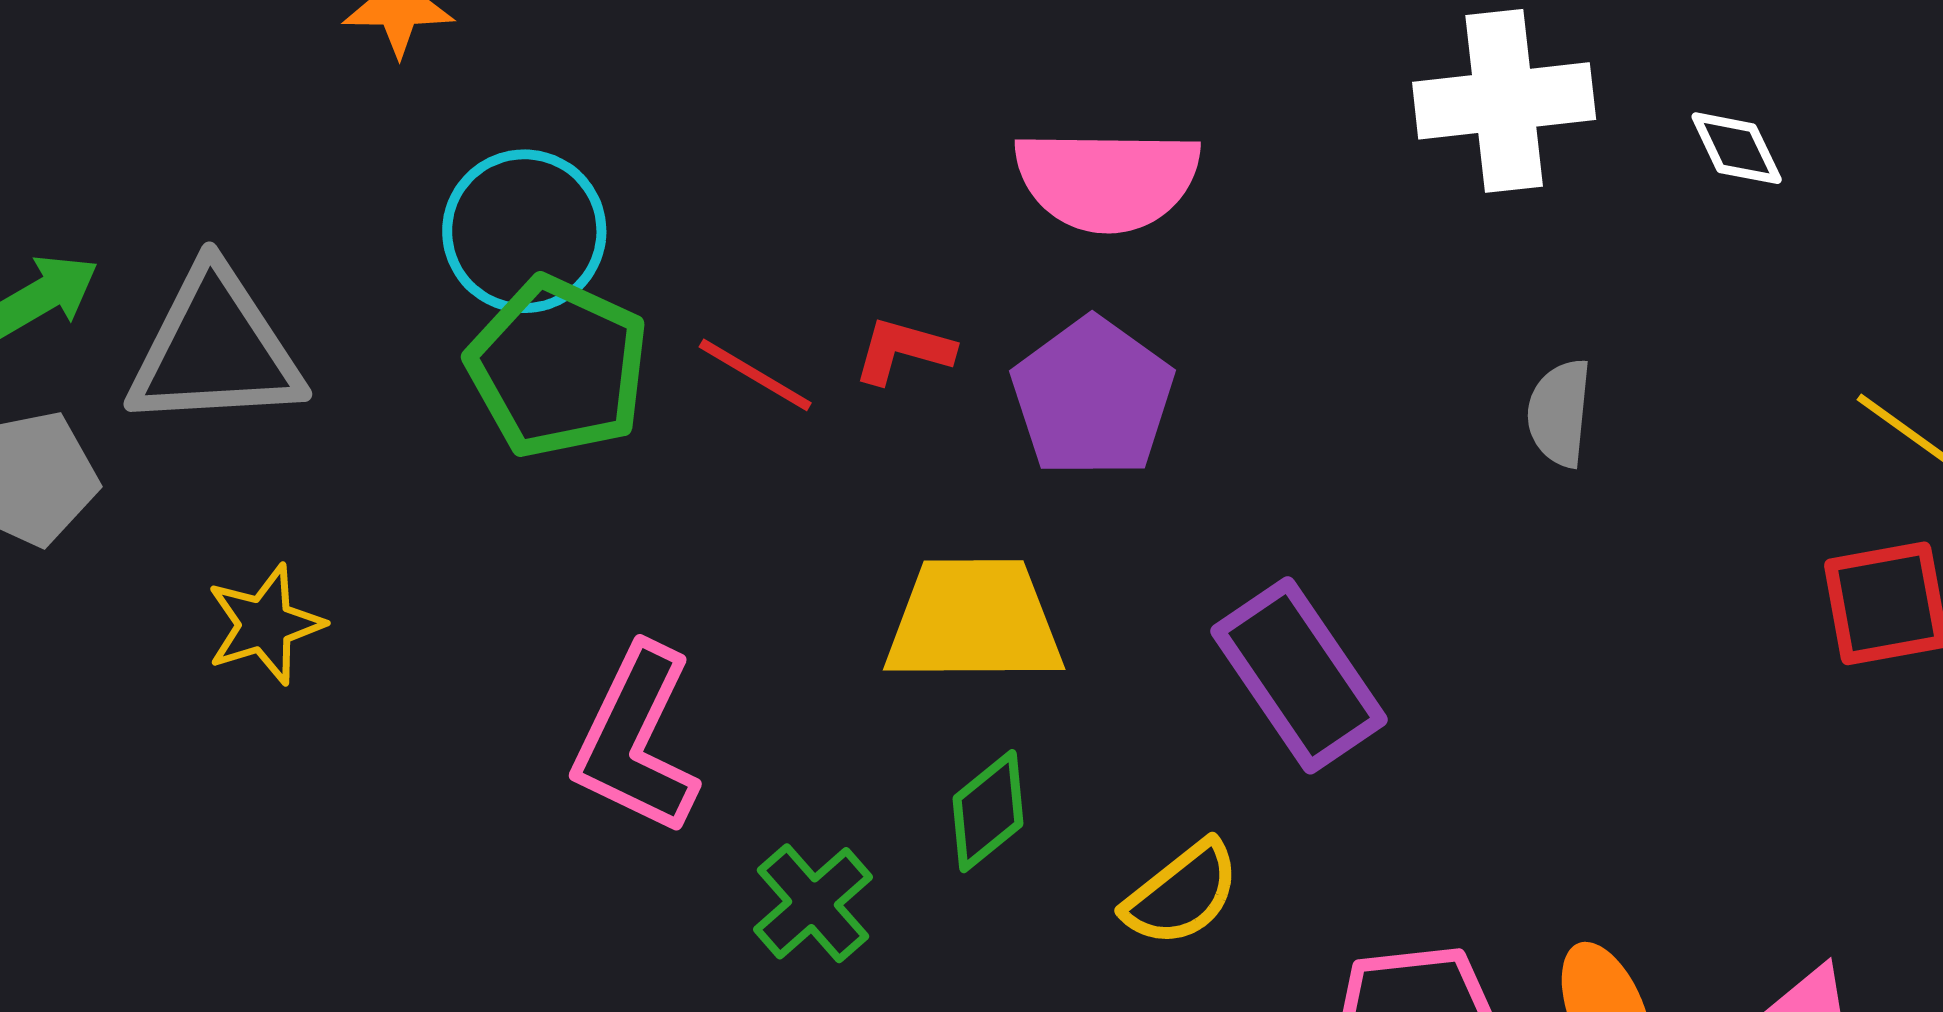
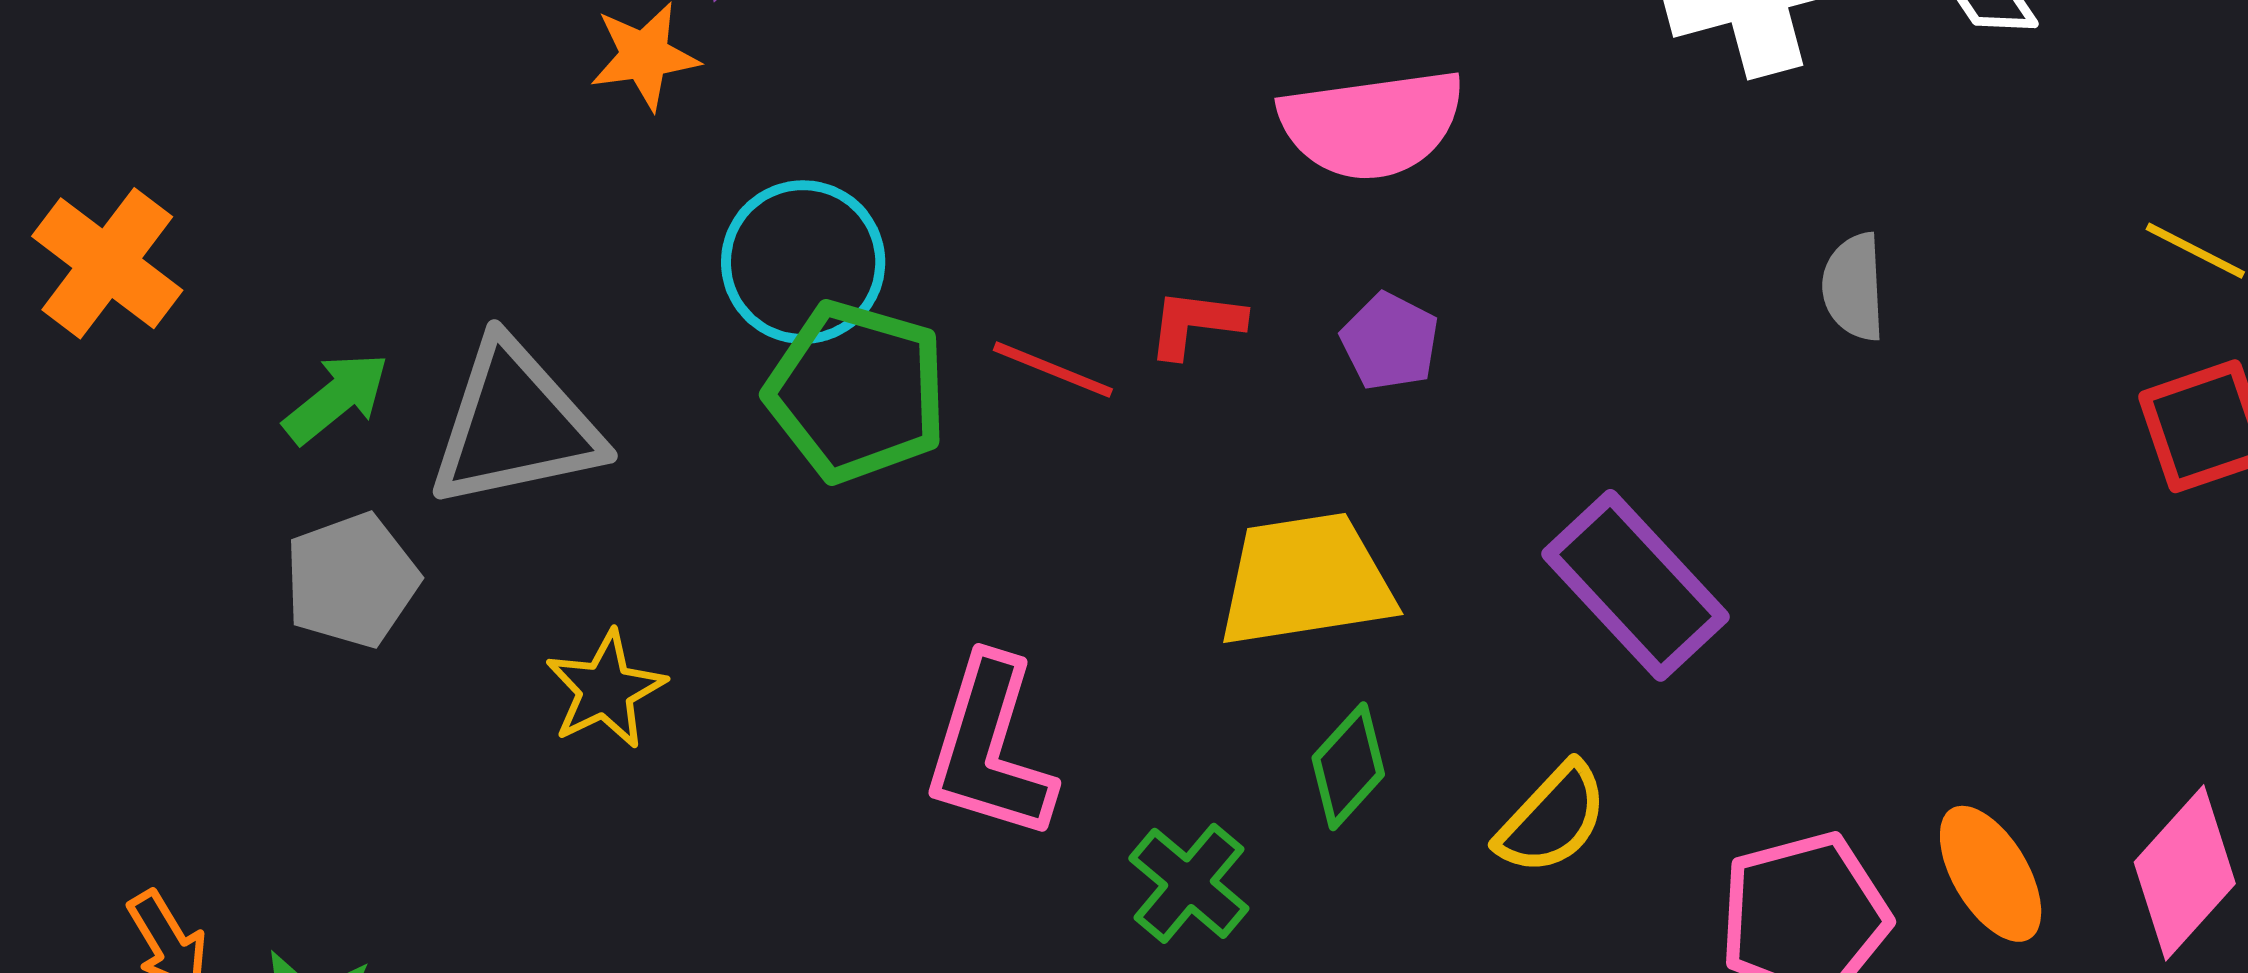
purple pentagon: (1093, 397) -> (1390, 341), size x0.6

